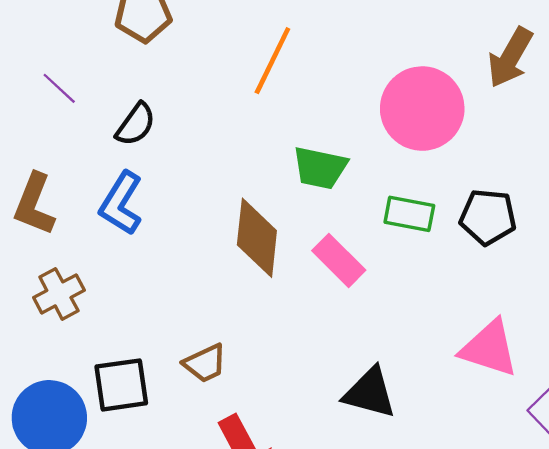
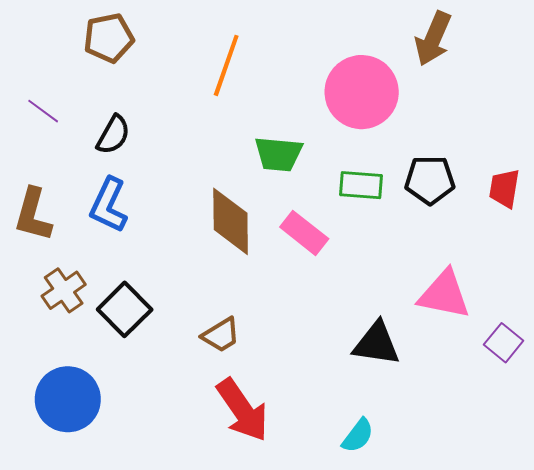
brown trapezoid: (205, 363) -> (221, 335), moved
black square: (121, 385) -> (125, 309), moved, turned -30
black triangle: (370, 393) -> (376, 344), moved

